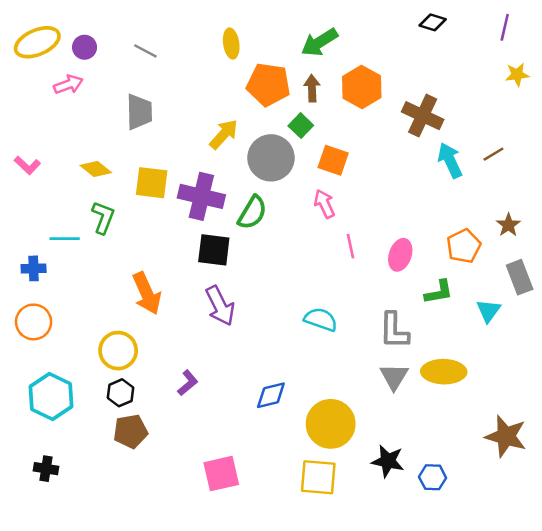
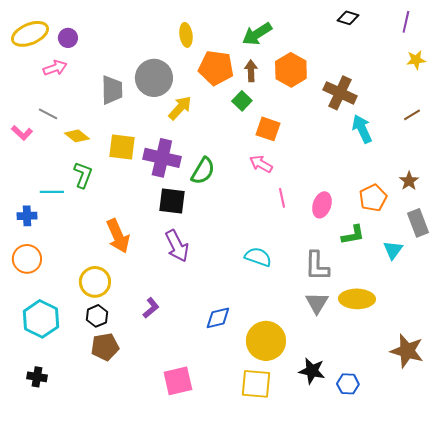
gray line: (145, 51) -> (48, 114), moved
brown line: (493, 154) -> (412, 115), moved
gray circle: (271, 158) -> (154, 78), moved
pink arrow: (324, 204) -> (261, 164), turned -35

